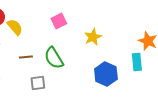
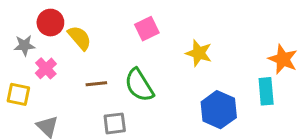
yellow star: (93, 37) -> (199, 53), turned -30

